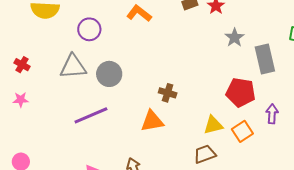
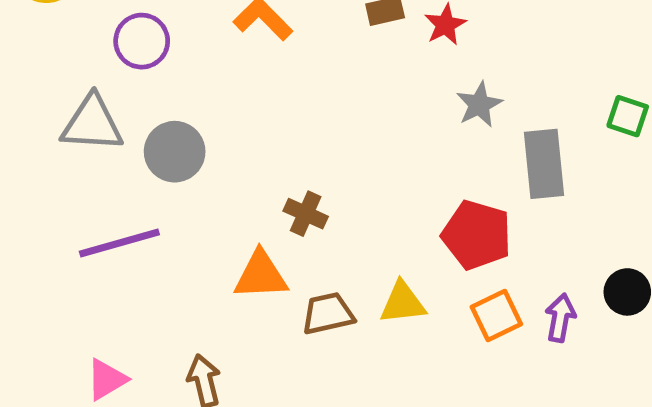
purple arrow: (272, 114) -> (560, 318), moved
orange square: (242, 131) -> (496, 316), moved
brown trapezoid: (205, 154) -> (328, 314), moved

